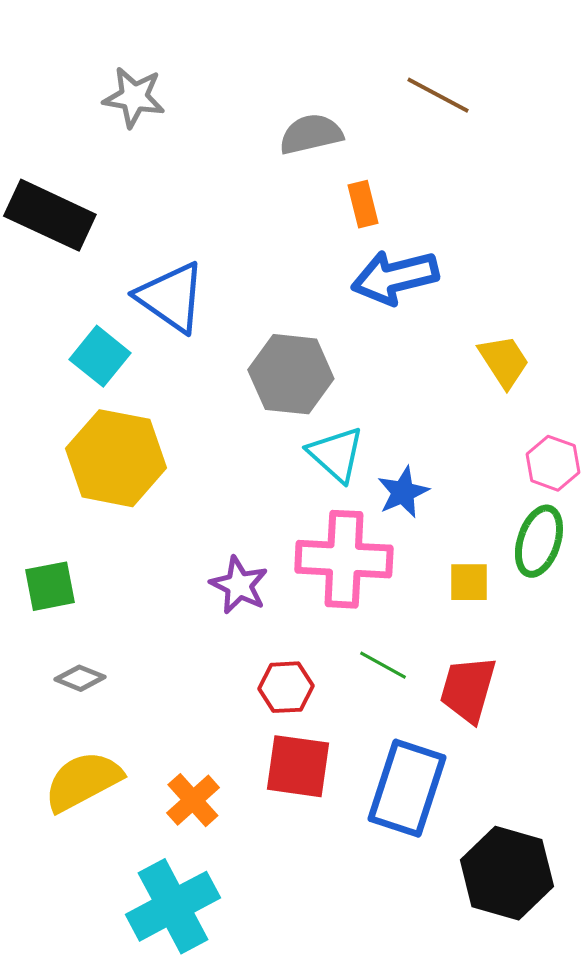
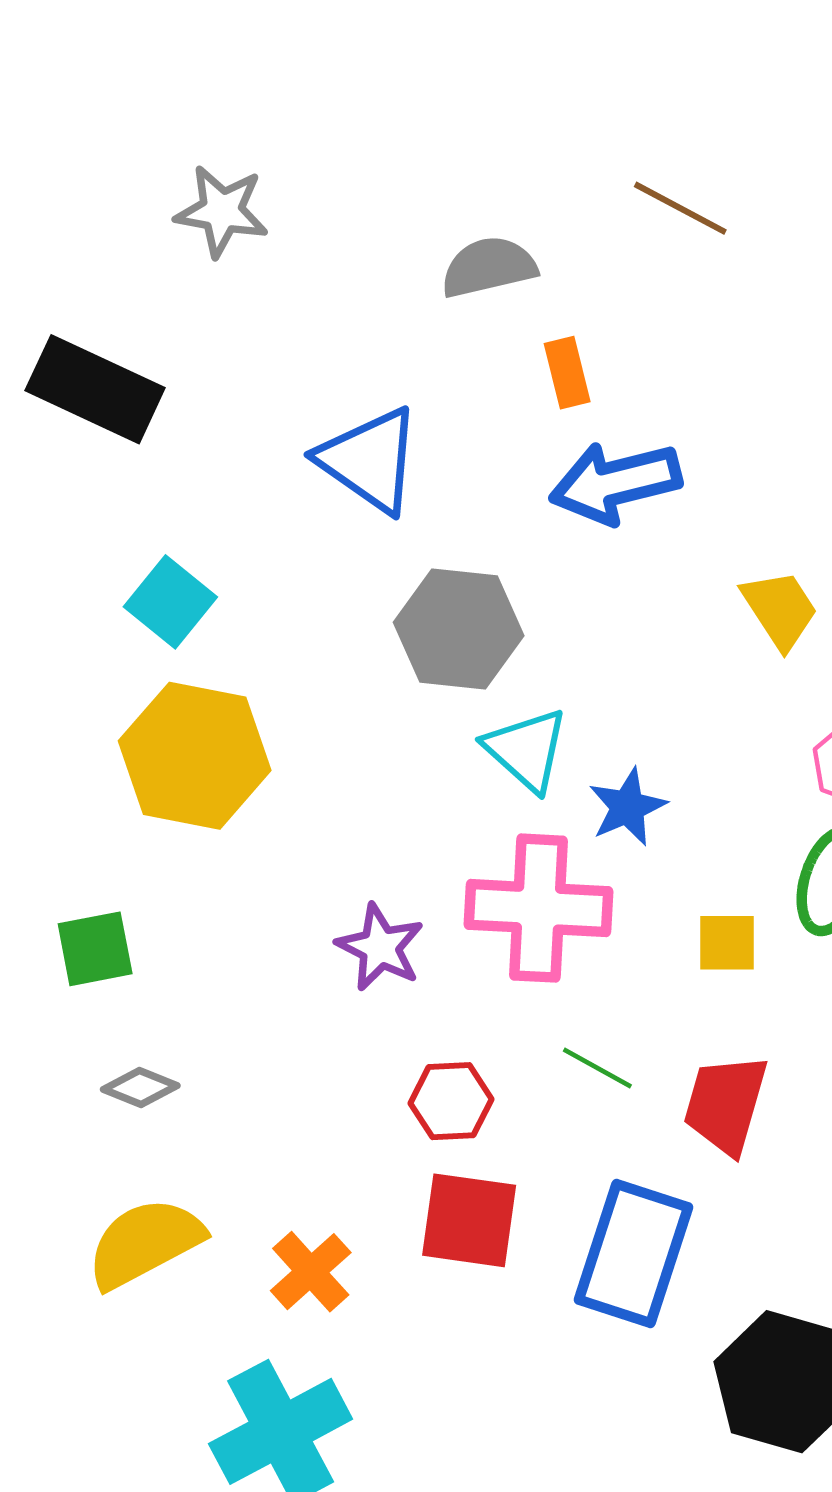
blue triangle: (171, 297) -> (370, 460), moved

